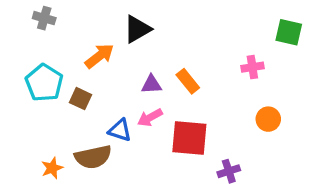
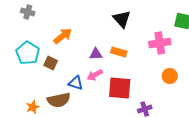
black triangle: (137, 29) -> (122, 19), moved, turned -42
pink cross: (252, 67) -> (160, 43), size x1.5
orange rectangle: (188, 81) -> (119, 52), turned -35

